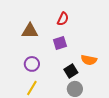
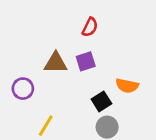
brown triangle: (30, 31) -> (56, 63), moved
purple circle: (32, 64) -> (23, 89), moved

